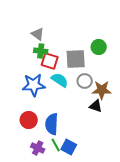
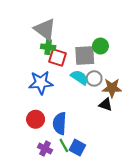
gray triangle: (38, 34) -> (45, 29), size x1.6
green circle: (99, 47) -> (100, 46), moved
cyan semicircle: (60, 80) -> (80, 77), moved

